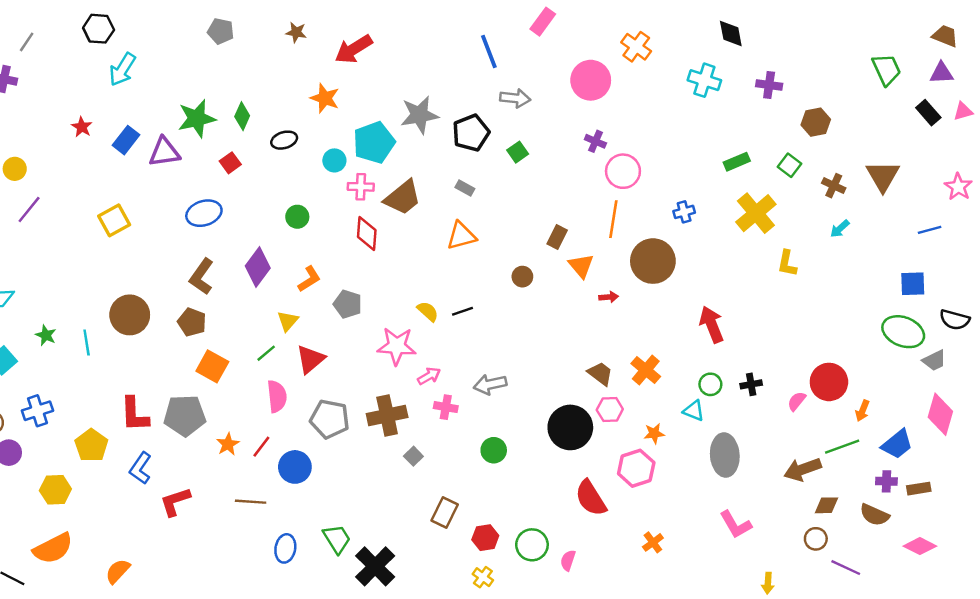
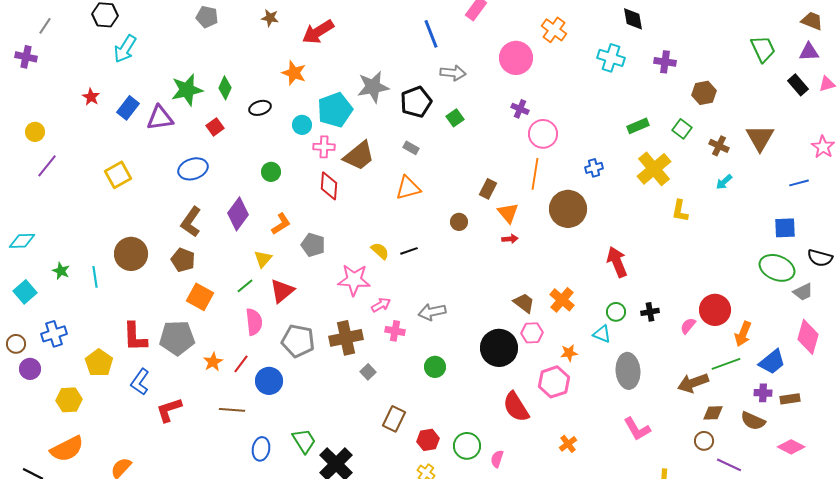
red arrow: (609, 297) -> (510, 239), moved
orange arrow: (862, 411) -> (743, 334), size x1.4

